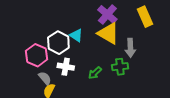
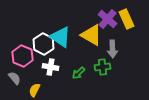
purple cross: (107, 14) -> (107, 19), moved
cyan triangle: (76, 35) -> (60, 37), size x1.6
gray semicircle: (45, 78) -> (14, 78), moved

